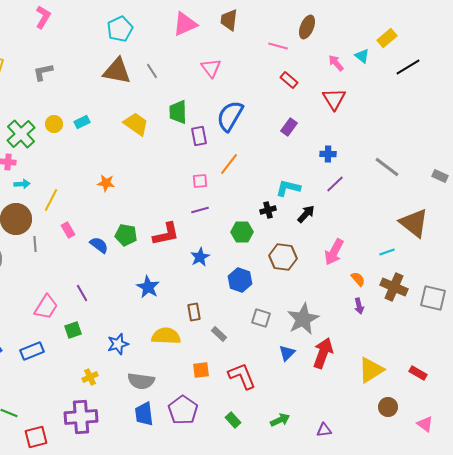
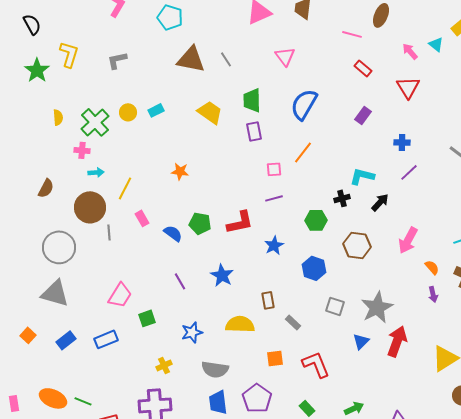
cyan pentagon: (120, 29) -> (170, 17), moved, turned -30
purple rectangle: (199, 136) -> (254, 131), moved
purple line: (82, 293) -> (180, 281), moved

